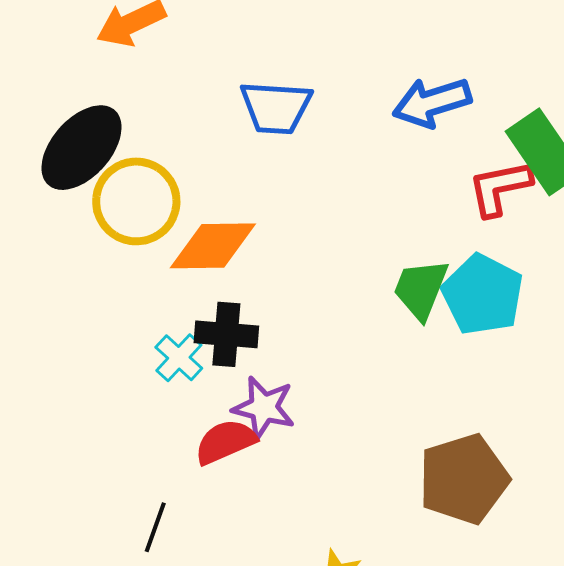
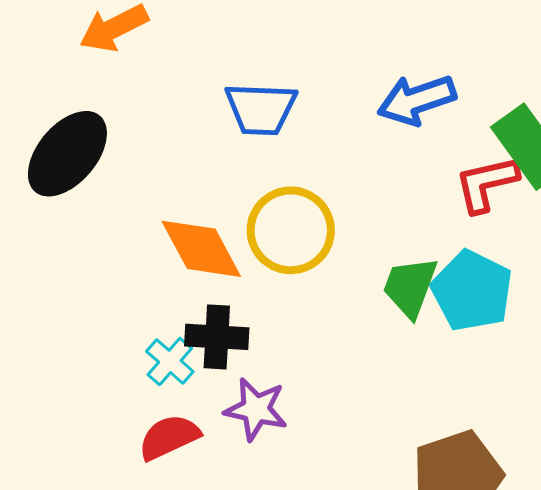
yellow circle: (136, 201) -> (291, 230), moved
orange diamond: (213, 246) -> (201, 249), turned 64
red semicircle: (225, 442) -> (169, 437), moved

